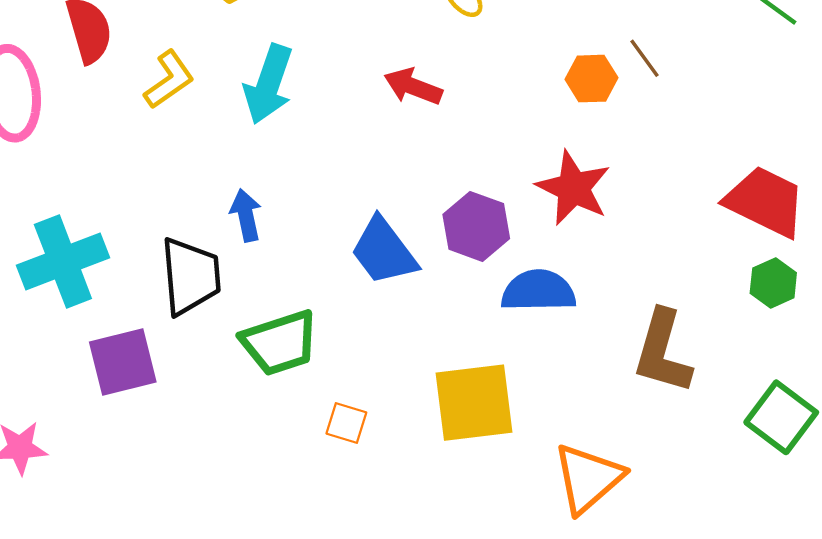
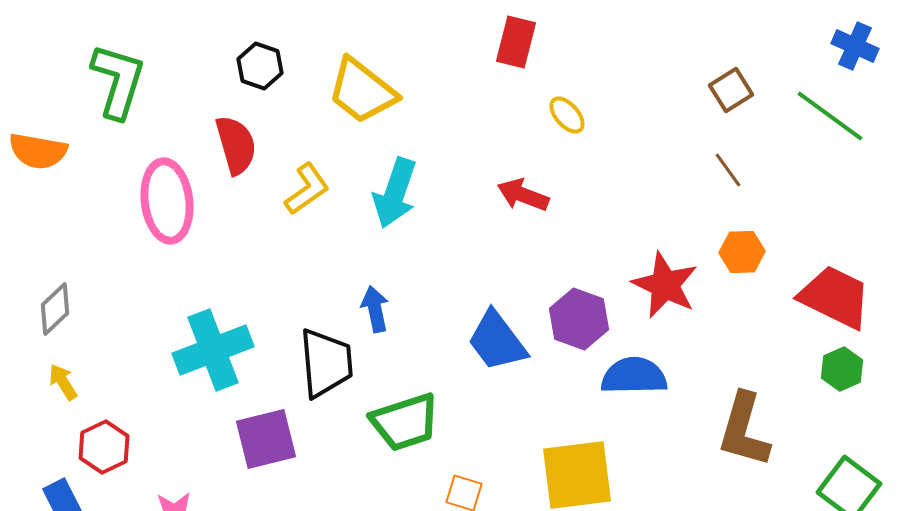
orange hexagon: (591, 79) -> (742, 252), moved

